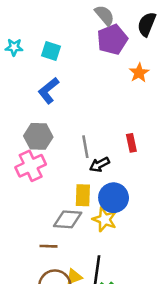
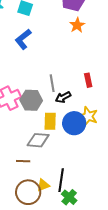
orange star: (139, 73) -> (77, 25), moved
gray hexagon: (38, 136) -> (31, 100), moved
yellow star: (105, 219) -> (88, 116), moved

